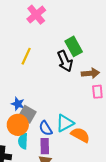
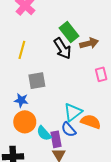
brown arrow: (90, 73) -> (89, 43), moved
gray square: (27, 114) -> (37, 81), moved, turned -30
blue semicircle: (46, 128) -> (69, 129), moved
cyan semicircle: (23, 141) -> (44, 133), moved, turned -35

